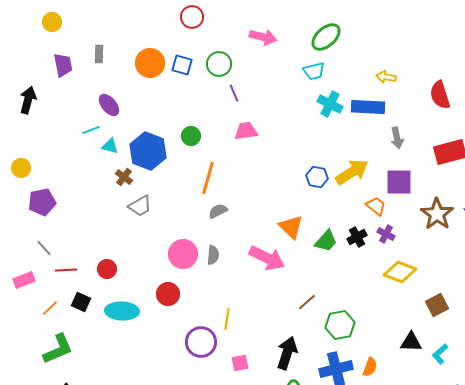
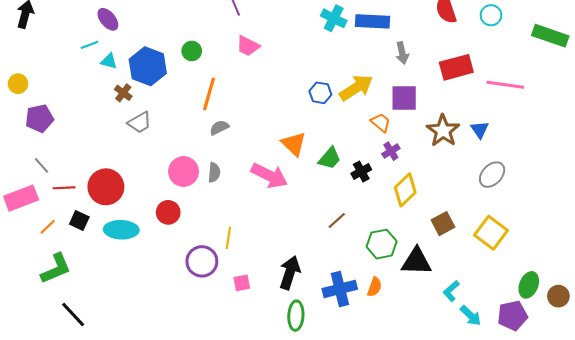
pink trapezoid: (246, 131) -> (248, 46), turned -145
purple cross: (386, 234) -> (391, 151), turned 30
black cross: (357, 237) -> (361, 172), moved
red circle: (107, 269) -> (106, 187), size x1.8
yellow diamond: (400, 272) -> (405, 190), turned -64
pink rectangle: (24, 280) -> (21, 198), size x1.5
brown line: (307, 302) -> (337, 221), moved
green hexagon: (340, 325) -> (382, 244), moved
black triangle: (411, 342) -> (416, 261), size x1.4
cyan L-shape: (440, 354) -> (451, 291), moved

